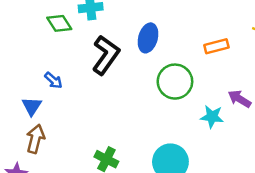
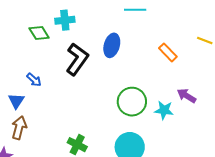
orange rectangle: (216, 46) -> (168, 52), turned 60
green circle: (175, 82) -> (132, 102), moved

